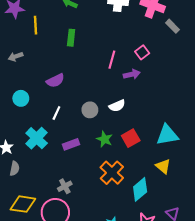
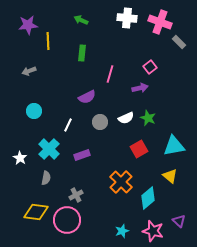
pink line: (112, 60) -> (110, 74), moved
purple semicircle: (55, 81) -> (87, 97), moved
green star: (105, 139) -> (148, 118), moved
gray semicircle: (15, 168) -> (46, 178), moved

